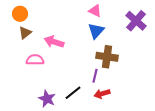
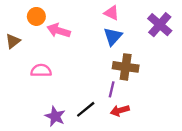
orange circle: (20, 14) -> (36, 16), moved
brown triangle: (25, 33) -> (13, 41), moved
pink arrow: (54, 42) -> (59, 31), moved

